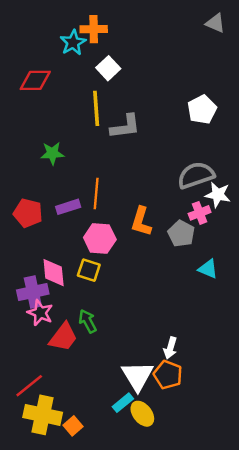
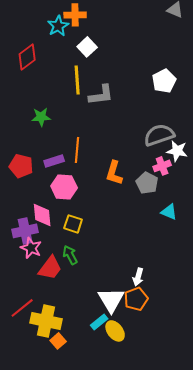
red diamond: (35, 80) -> (27, 57), turned -36
pink hexagon: (100, 238) -> (64, 187), moved
yellow square: (89, 270) -> (73, 224), moved
orange pentagon: (168, 375) -> (136, 299), turned 30
yellow cross: (43, 415) -> (46, 321), moved

